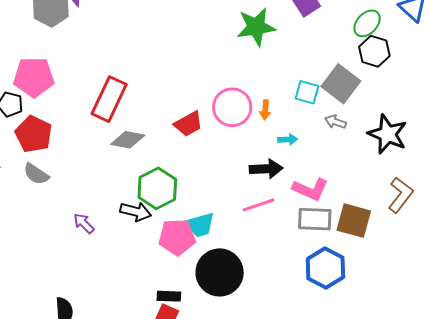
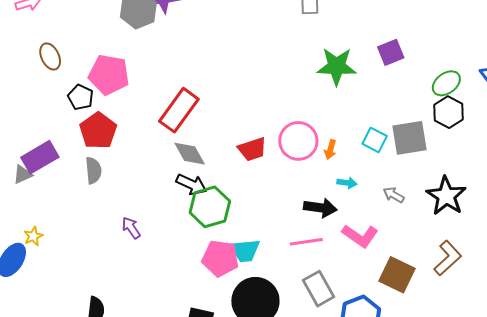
gray square: (341, 84) -> (410, 138), turned 33
gray arrow: (335, 122) -> (394, 195), moved
gray diamond: (128, 140) -> (190, 154), turned 40
gray semicircle: (36, 174) -> (93, 170), turned -140
black arrow: (136, 212) -> (191, 184), moved
gray rectangle: (315, 219) -> (319, 289), moved, turned 48

